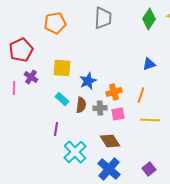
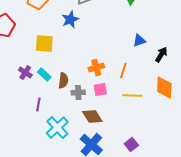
blue triangle: (149, 64) -> (139, 41), moved
purple cross: (31, 77) -> (25, 73), moved
blue star: (88, 81) -> (70, 20), moved
gray cross: (100, 108) -> (78, 93), moved

